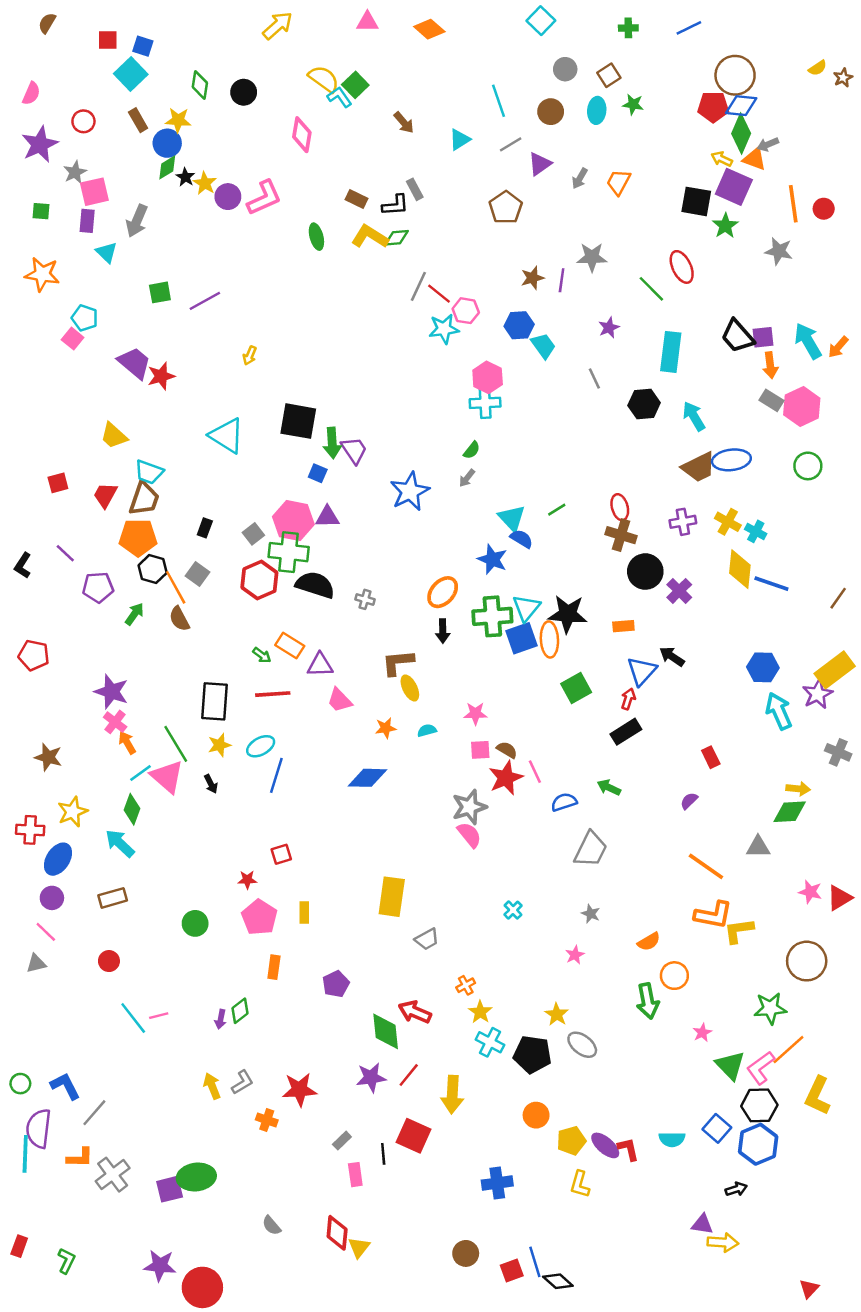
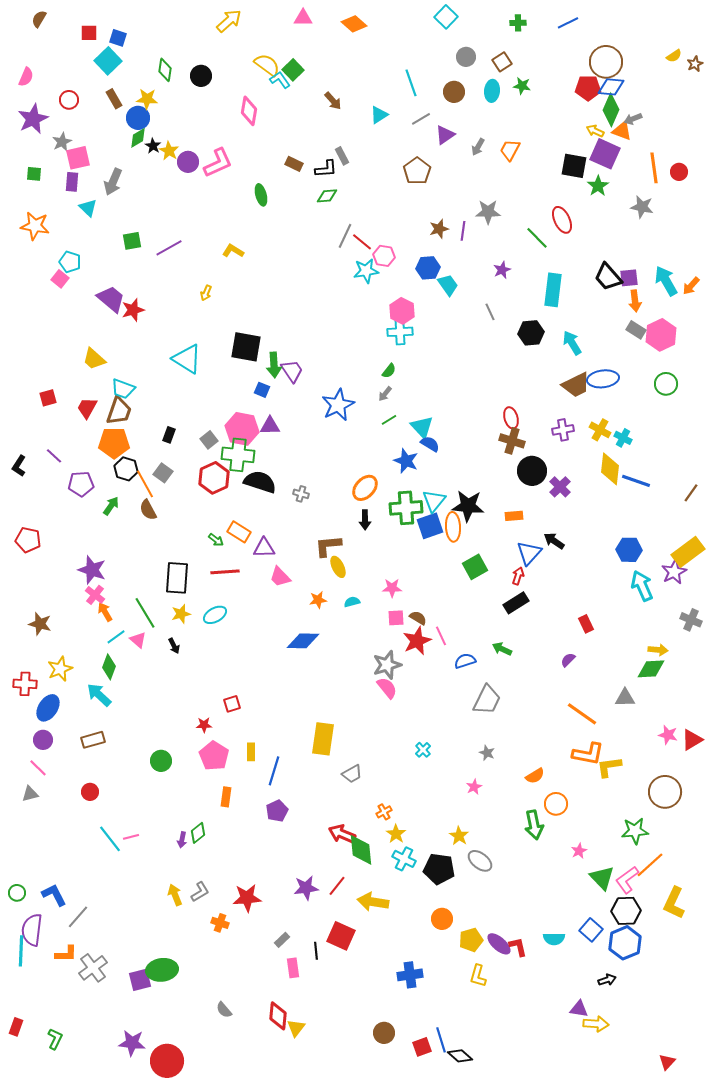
yellow L-shape: (370, 237) -> (233, 251), moved, size x0.7
green line: (557, 510) -> (389, 420), moved
blue line: (276, 775) -> (274, 771), moved
pink triangle: (167, 777) -> (138, 640), size x0.6
green diamond: (386, 1031) -> (361, 850), moved
yellow arrow: (452, 1094) -> (373, 902), turned 96

